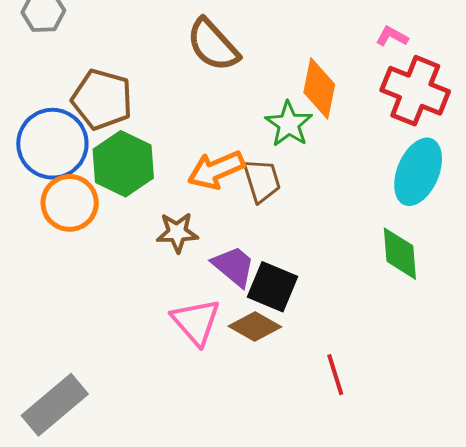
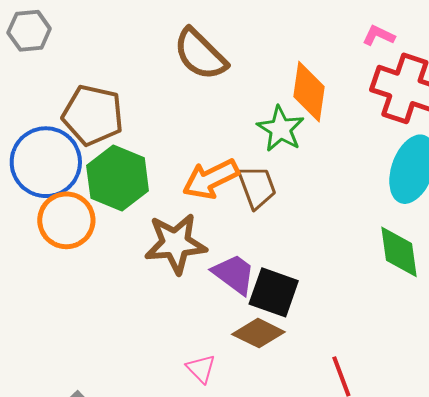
brown star: (177, 232) -> (175, 244), size x1.5
pink triangle: (196, 322) -> (201, 369), moved, size x0.6

